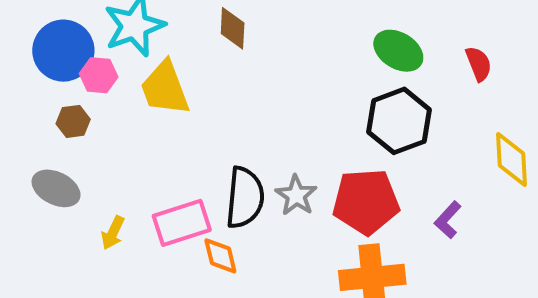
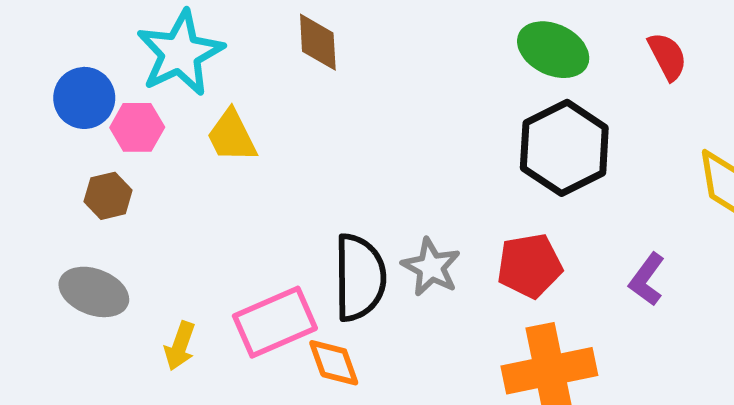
blue circle: (63, 51) -> (84, 98), size x0.7
yellow trapezoid: (165, 88) -> (232, 136), size x0.7
red pentagon: (366, 202) -> (530, 266), size x0.7

